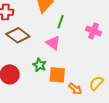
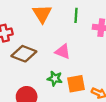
green line: (61, 22) -> (76, 15), moved

